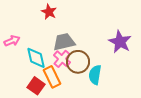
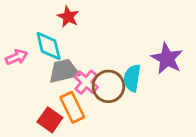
gray trapezoid: (64, 42) -> (64, 71), moved
cyan diamond: (36, 58) -> (49, 46), moved
cyan semicircle: (95, 75) -> (132, 78), moved

